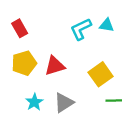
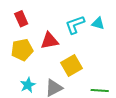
red triangle: (55, 66) -> (49, 41), moved
yellow square: (101, 74) -> (72, 66), moved

